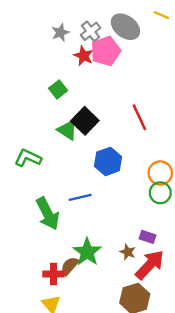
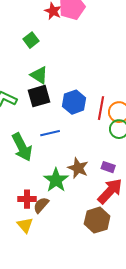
red line: (139, 117) -> (101, 108), moved, turned 35
black square: (85, 121) -> (39, 96), moved, turned 30
brown star: (128, 252) -> (78, 168), moved, size x1.5
brown semicircle: (70, 266) -> (41, 205), moved

